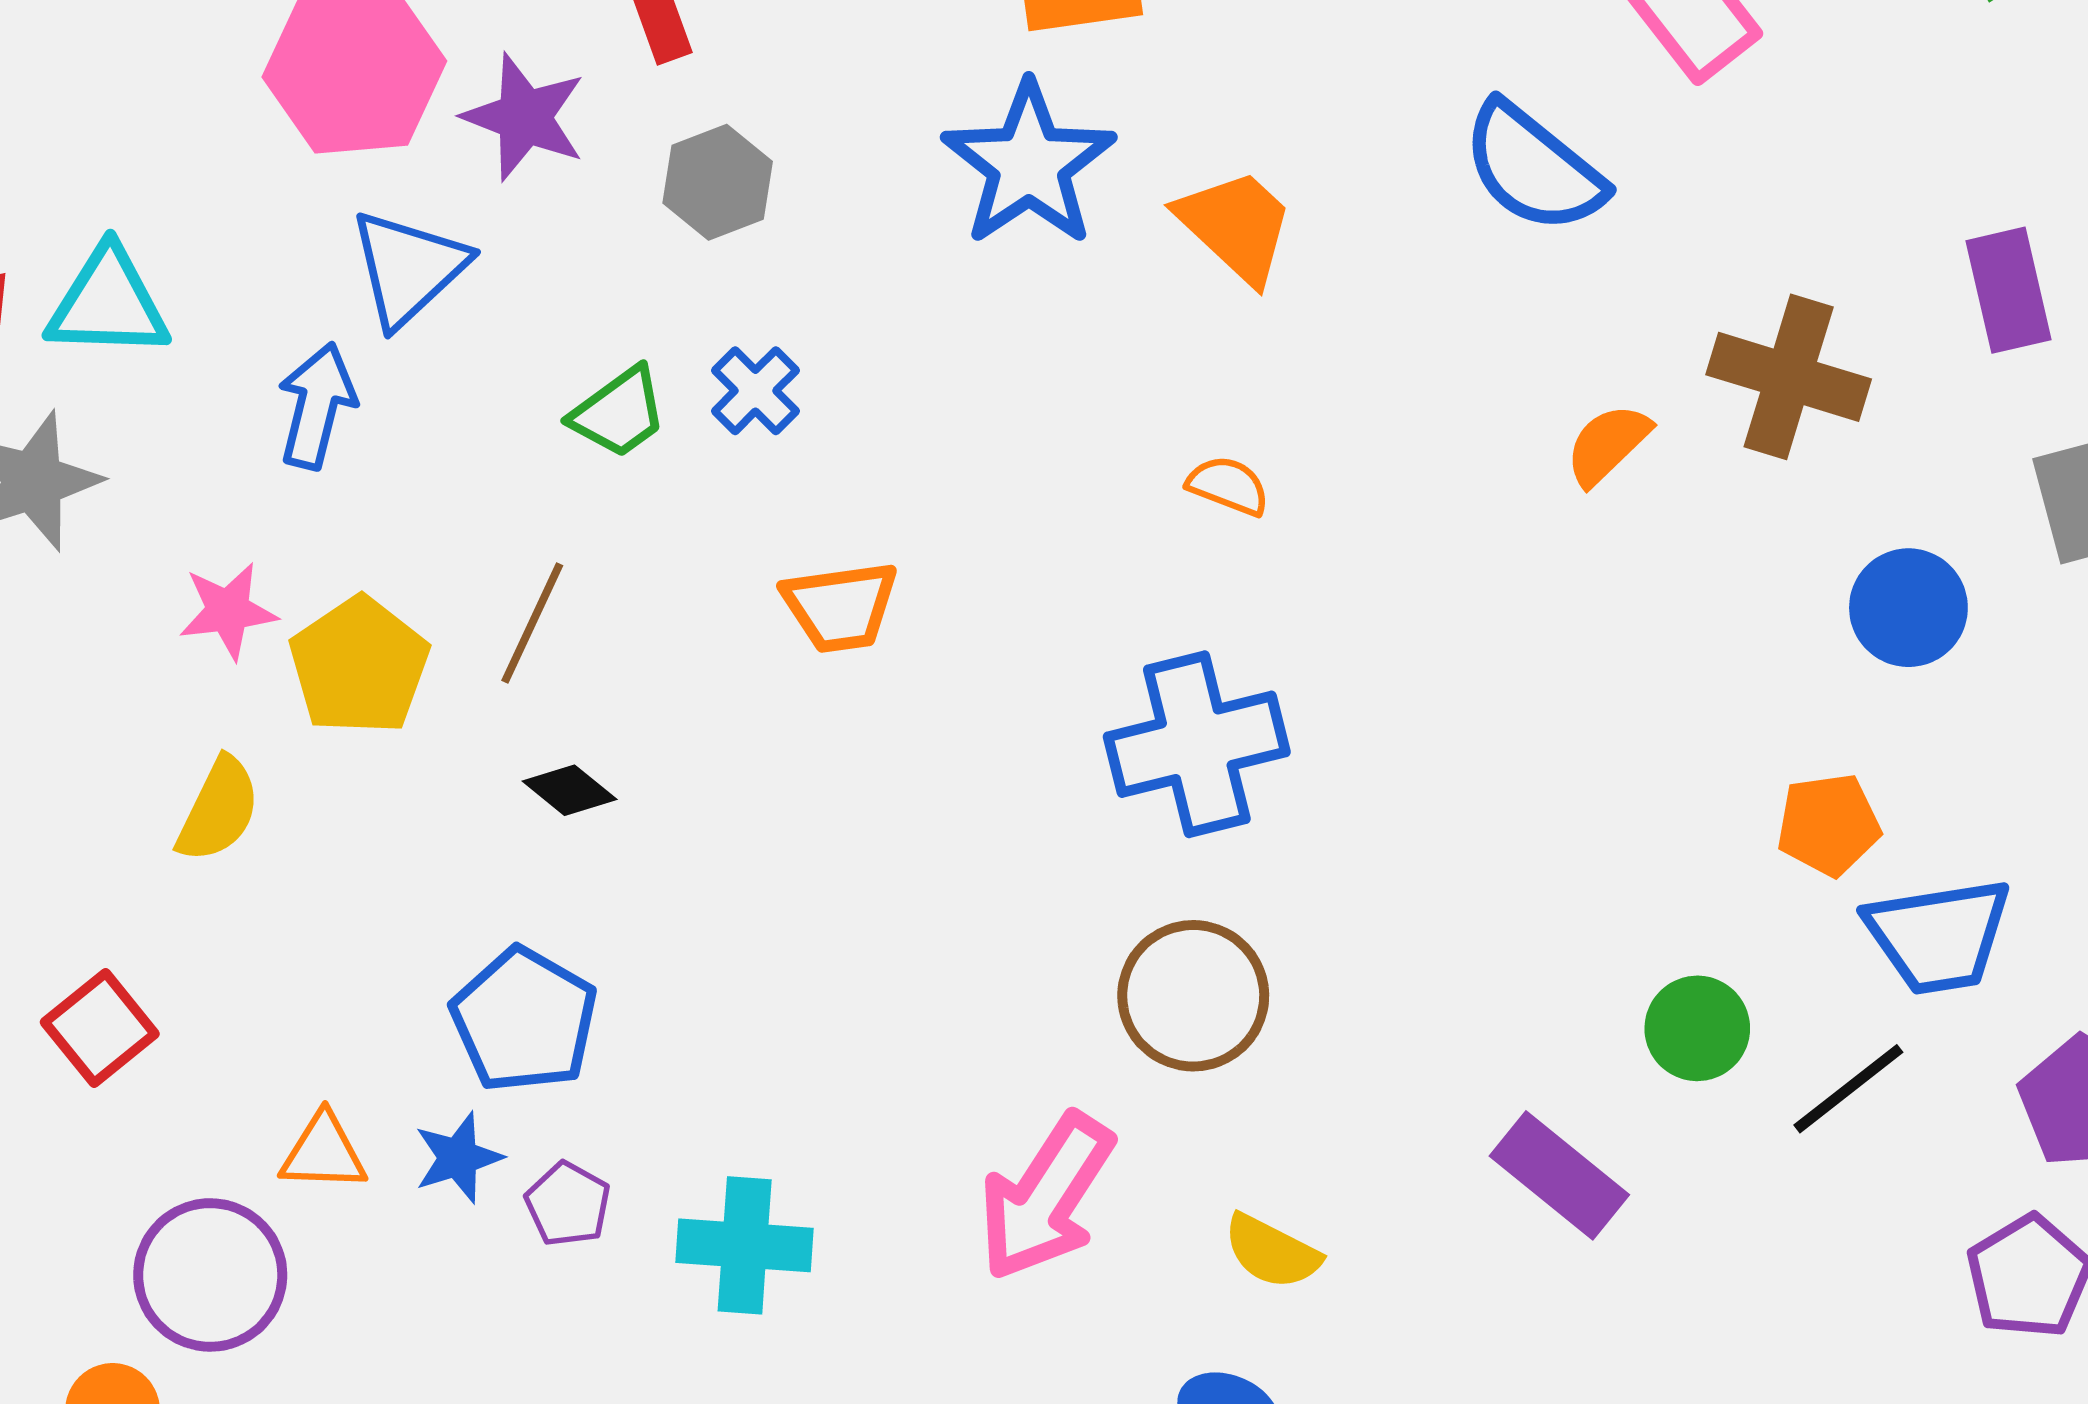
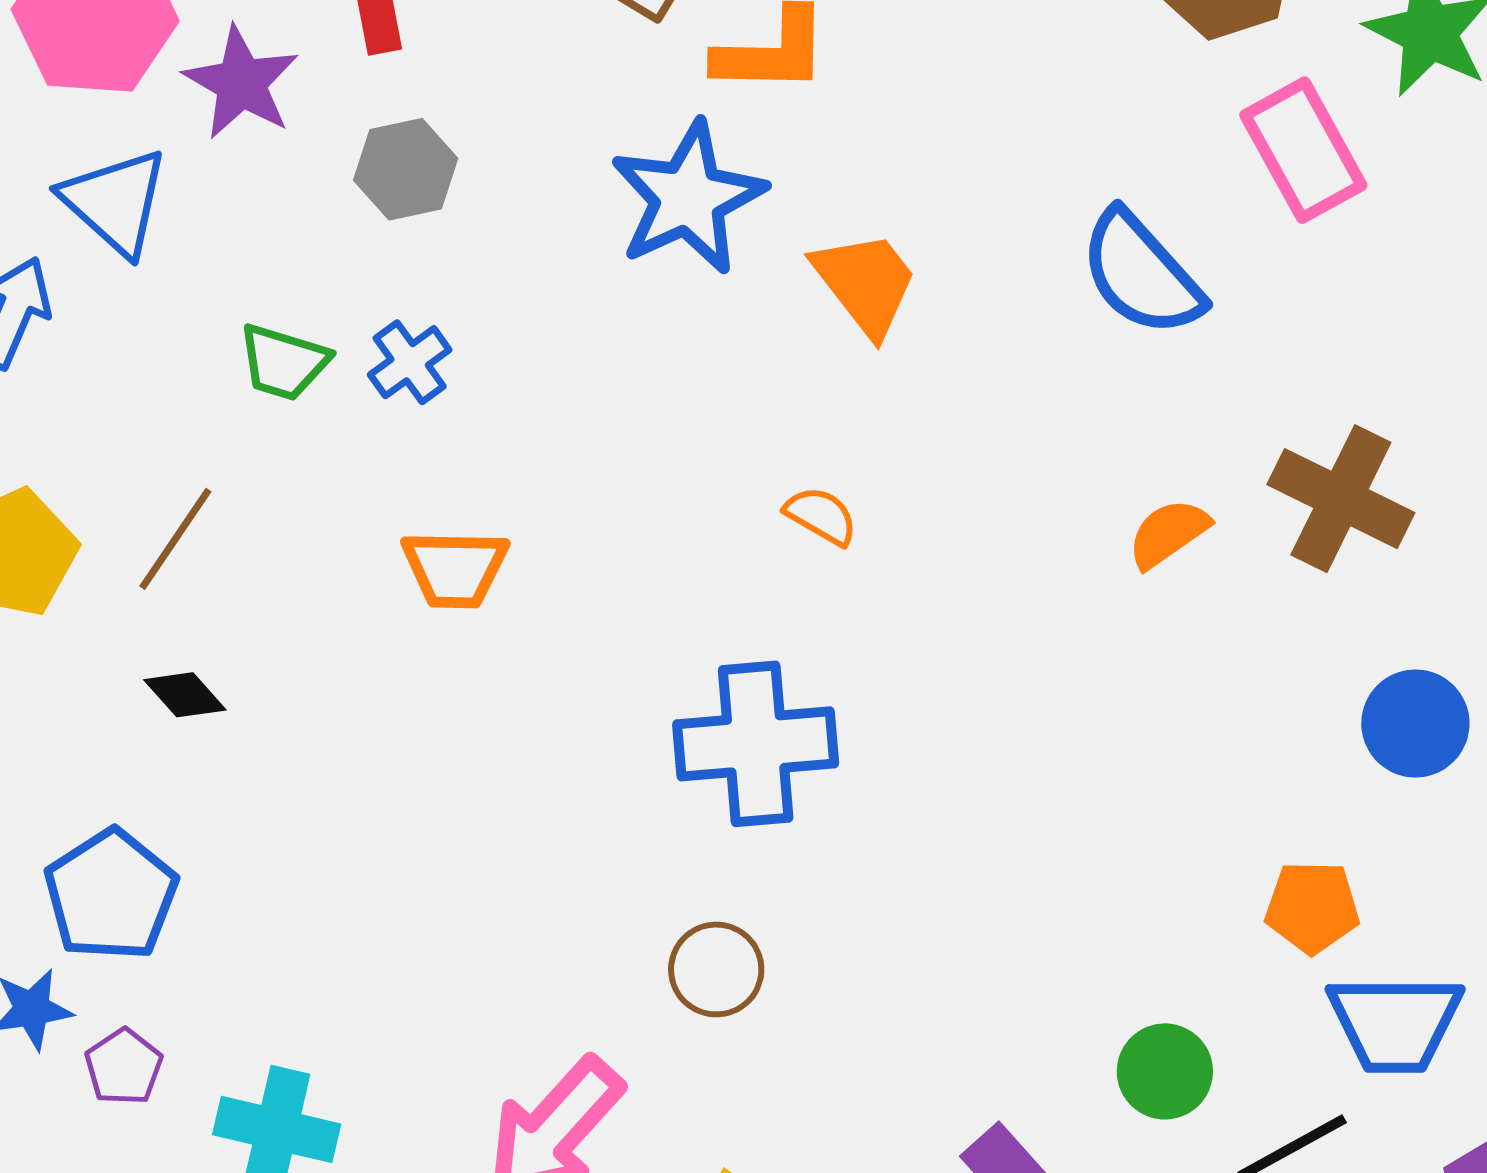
blue triangle: (408, 268) -> (115, 202), turned -44
green trapezoid: (619, 413) -> (284, 362), turned 44
brown circle: (1193, 996) -> (716, 969), size x0.7

